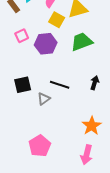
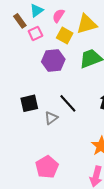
pink square: (22, 36) -> (35, 33), moved
black line: (60, 85) -> (68, 103), turned 30

